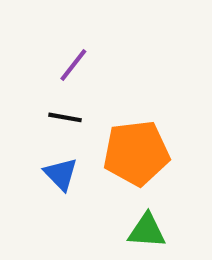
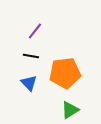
green triangle: (147, 231) -> (70, 110), turned -36

